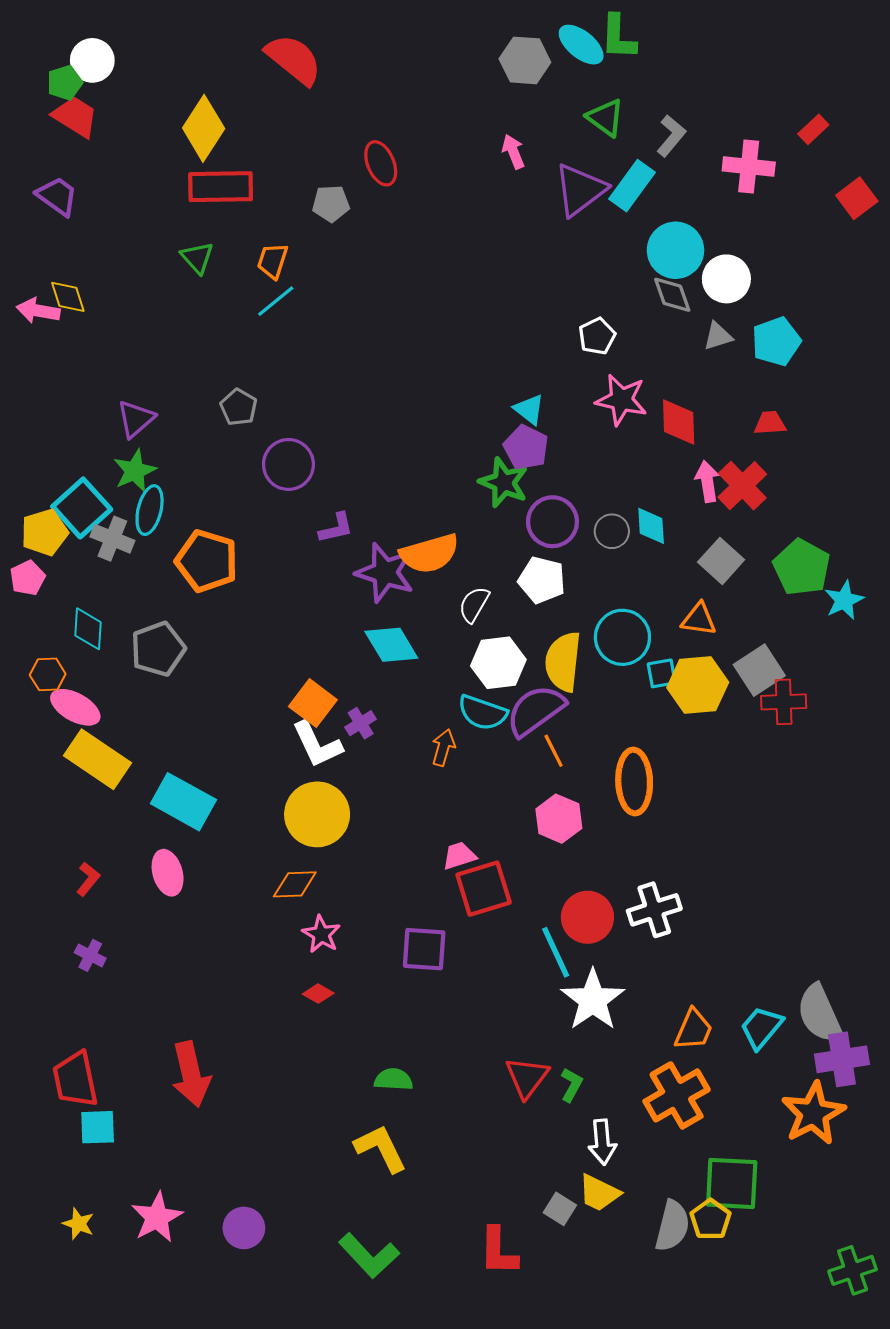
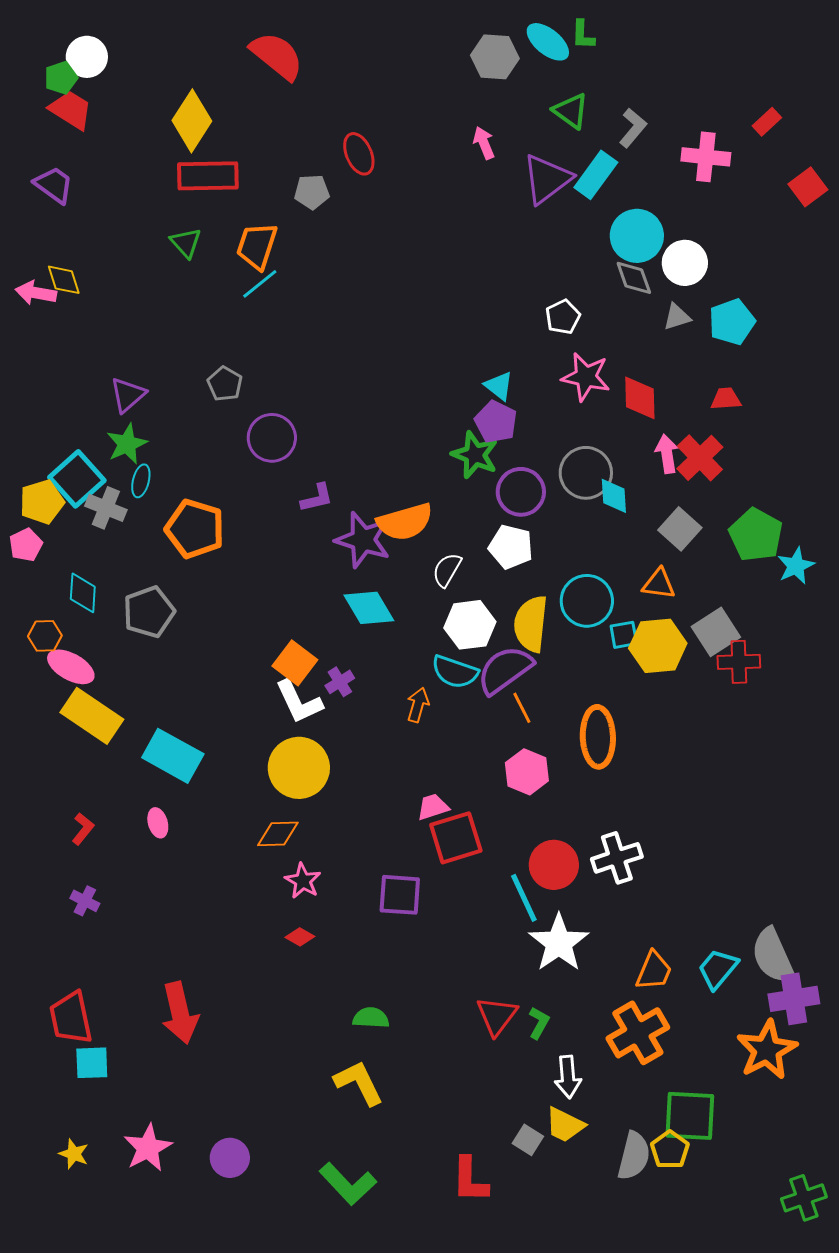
green L-shape: (618, 37) -> (583, 35), size x0.7
orange trapezoid: (273, 261) -> (257, 246), size x1.4
cyan ellipse: (150, 510) -> (141, 481), size x0.7
gray circle: (612, 531) -> (586, 473), moved, size x1.6
pink ellipse: (168, 873) -> (158, 823), size x0.7

